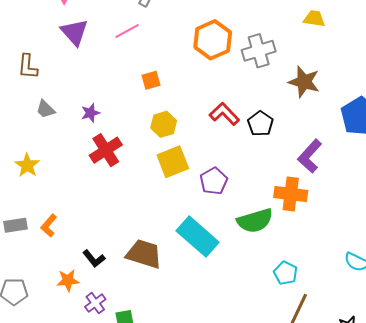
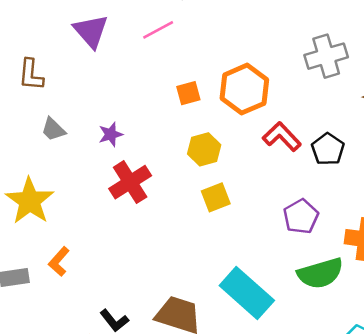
orange hexagon: (213, 40) -> (244, 89), moved
yellow square: (173, 162) -> (216, 197), size x0.7
yellow star: (27, 165) -> (30, 201), size x1.5
purple pentagon: (214, 181) -> (301, 216), moved
orange L-shape: (49, 226) -> (59, 262), moved

